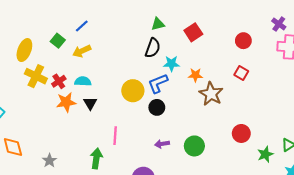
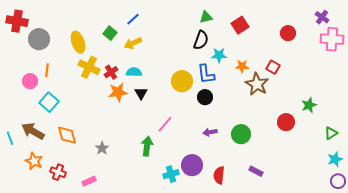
yellow ellipse: (24, 50) -> (78, 42), turned -40
red square: (241, 73) -> (273, 67), moved
blue L-shape: (158, 83) -> (206, 74), turned -75
pink line: (115, 136) -> (165, 124), turned 36
green star: (265, 154) -> (309, 105), moved

